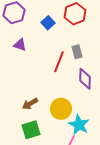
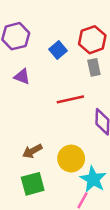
gray rectangle: (77, 52) -> (94, 67), moved
red line: (59, 62) -> (70, 99), turned 55

